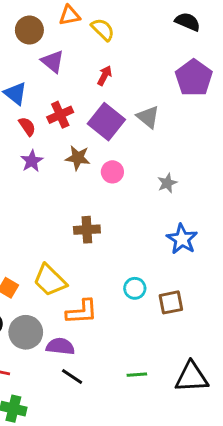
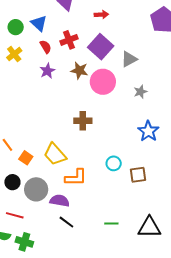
red arrow: (105, 76) -> (101, 15), turned 56
gray triangle: (148, 117) -> (129, 59), moved, turned 48
pink circle: (112, 172) -> (103, 82), size x1.6

